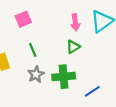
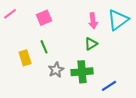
green line: (33, 50) -> (44, 47), moved

